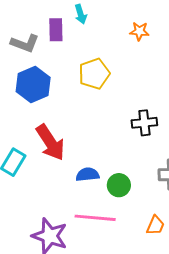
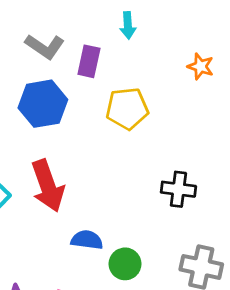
purple rectangle: (56, 30) -> (89, 61), moved

